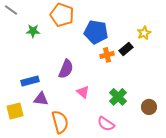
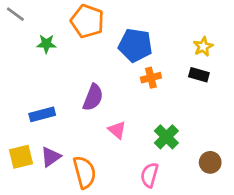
black rectangle: (126, 49) -> (199, 75), moved, turned 56
purple triangle: (41, 99) -> (51, 157), moved, turned -42
brown circle: (149, 107) -> (210, 162), moved
pink semicircle: (106, 124) -> (149, 175), turned 72

